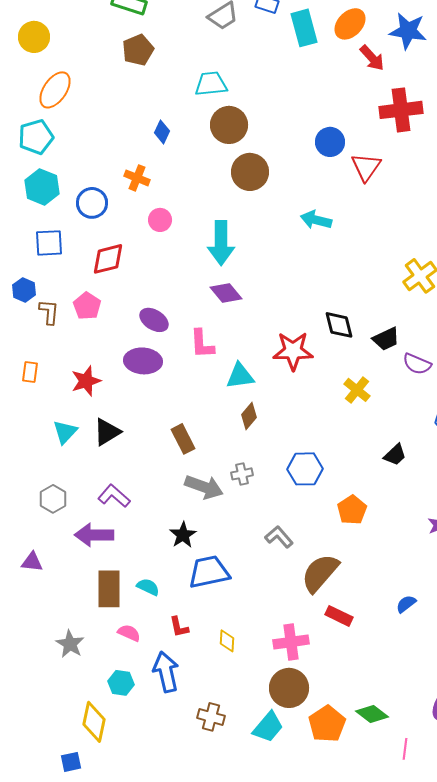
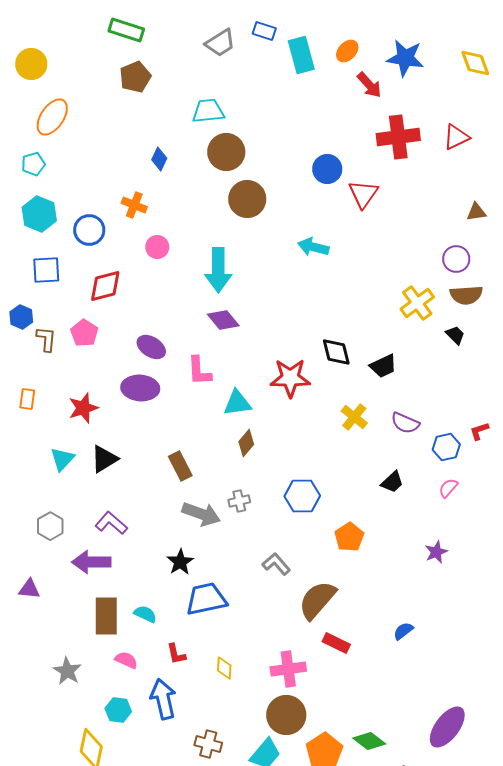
orange ellipse: (350, 24) -> (347, 51), size x0.7
cyan pentagon: (36, 137) -> (33, 164), size x0.7
purple semicircle: (417, 364) -> (405, 423), moved

